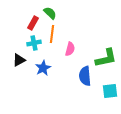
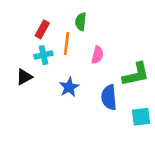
green semicircle: (50, 13) -> (81, 22), moved, turned -128
pink semicircle: (70, 49) -> (97, 55), moved
blue star: (43, 68) -> (69, 87), moved

